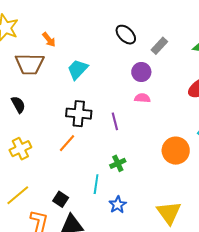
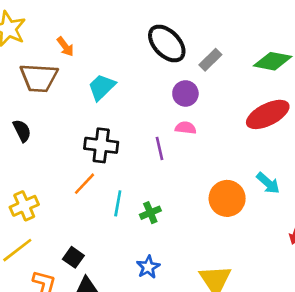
black ellipse: (126, 35) -> (167, 43), size x1.4
purple line: (115, 121) -> (160, 148), moved
yellow cross: (20, 149) -> (24, 206), moved
cyan line: (96, 184) -> (118, 203), moved

